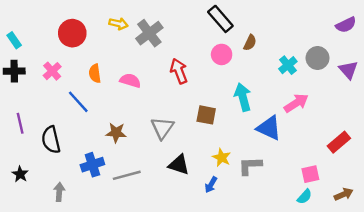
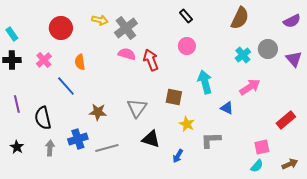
black rectangle: (220, 19) -> (186, 16), size x0.6
brown semicircle: (250, 43) -> (240, 18), moved, size x1.6
pink semicircle: (130, 81) -> (127, 54), moved
blue triangle: (269, 128) -> (227, 108), size x0.6
yellow star: (222, 158) -> (187, 124), moved
gray arrow: (59, 192) -> (50, 148), moved

